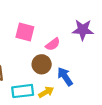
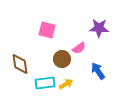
pink semicircle: (53, 44) -> (79, 48), moved
blue arrow: (65, 77) -> (98, 71), moved

